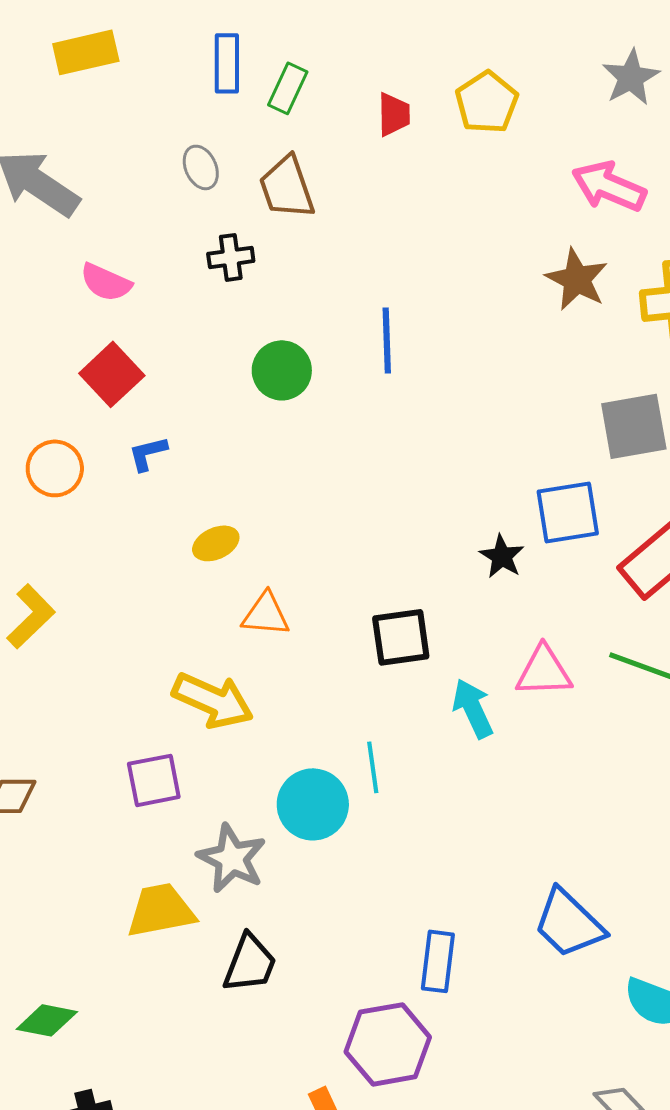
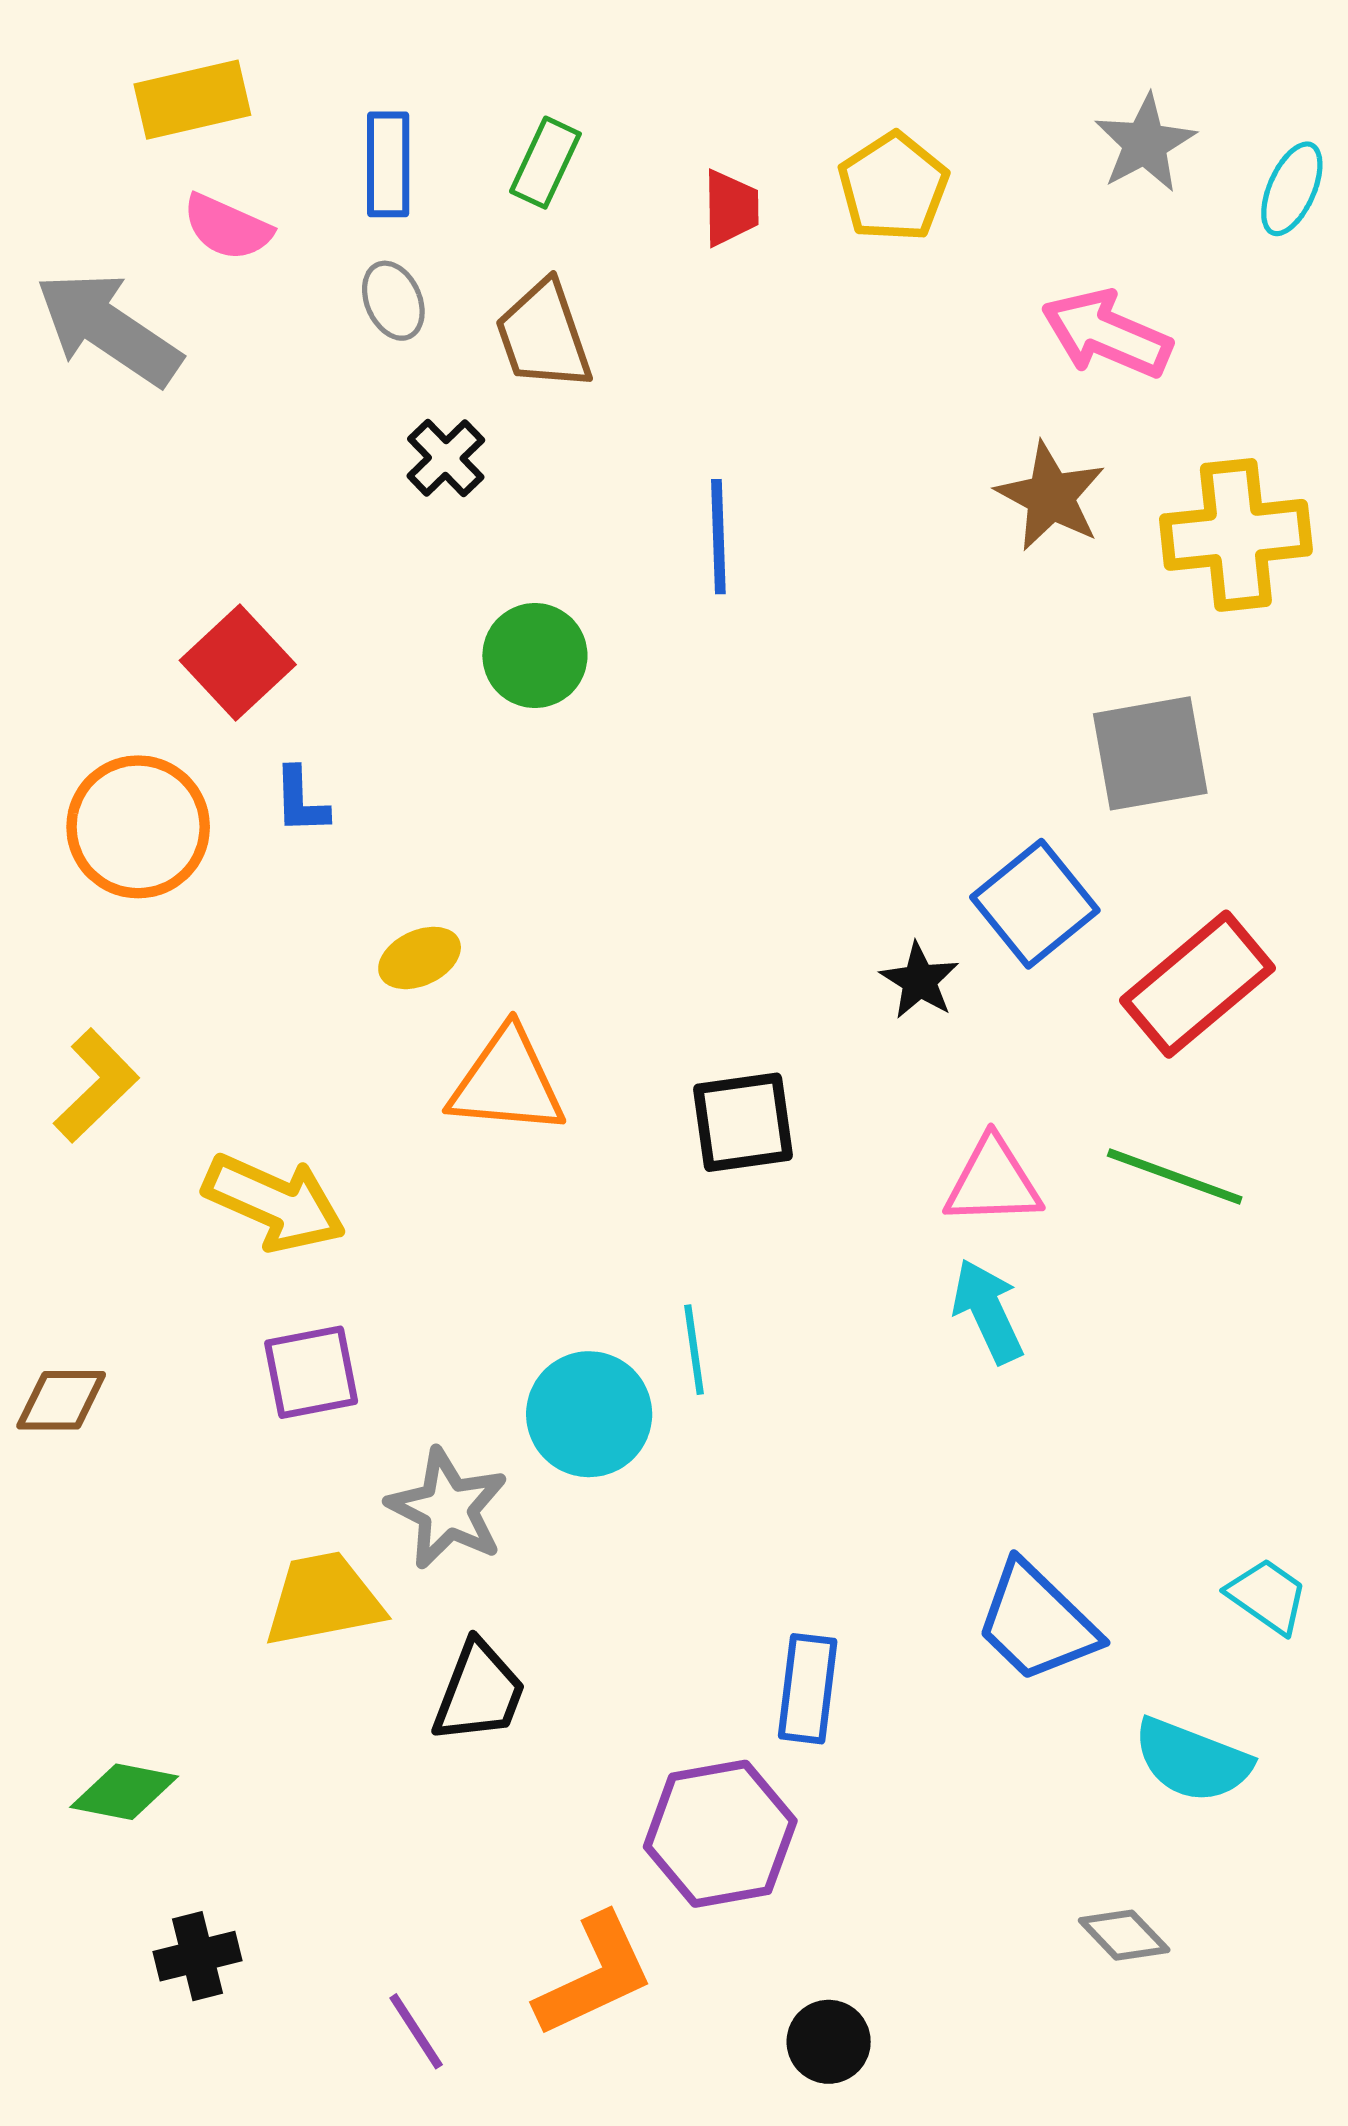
blue rectangle: (227, 63) -> (388, 164), moved
black cross: (231, 257) -> (446, 458), turned -36
pink semicircle: (106, 282) -> (227, 227), moved
blue line: (387, 340) -> (718, 537), moved
blue L-shape: (148, 453) -> (301, 801), turned -78
orange circle: (55, 468) -> (138, 827), size x1.4
blue square: (568, 512) -> (1035, 904), turned -30
orange triangle: (266, 614) -> (507, 1082), size x1.4
yellow arrow: (213, 700) -> (274, 1203), moved
cyan arrow: (473, 708) -> (988, 1311), moved

